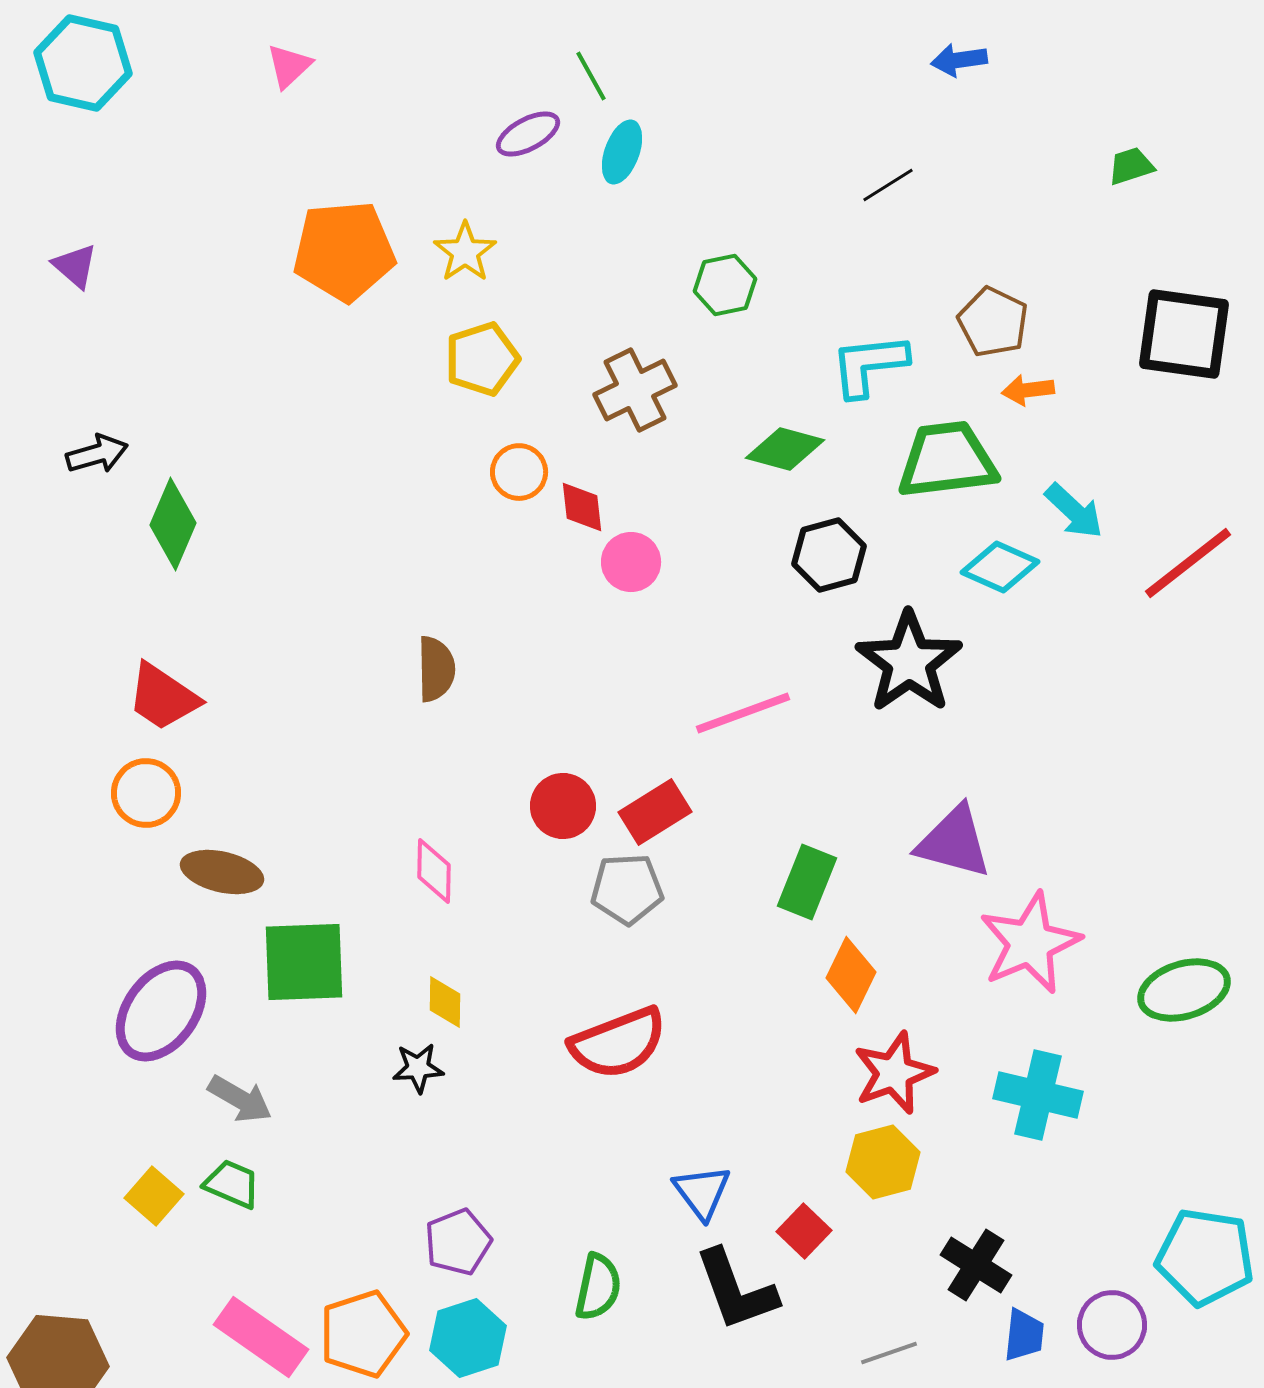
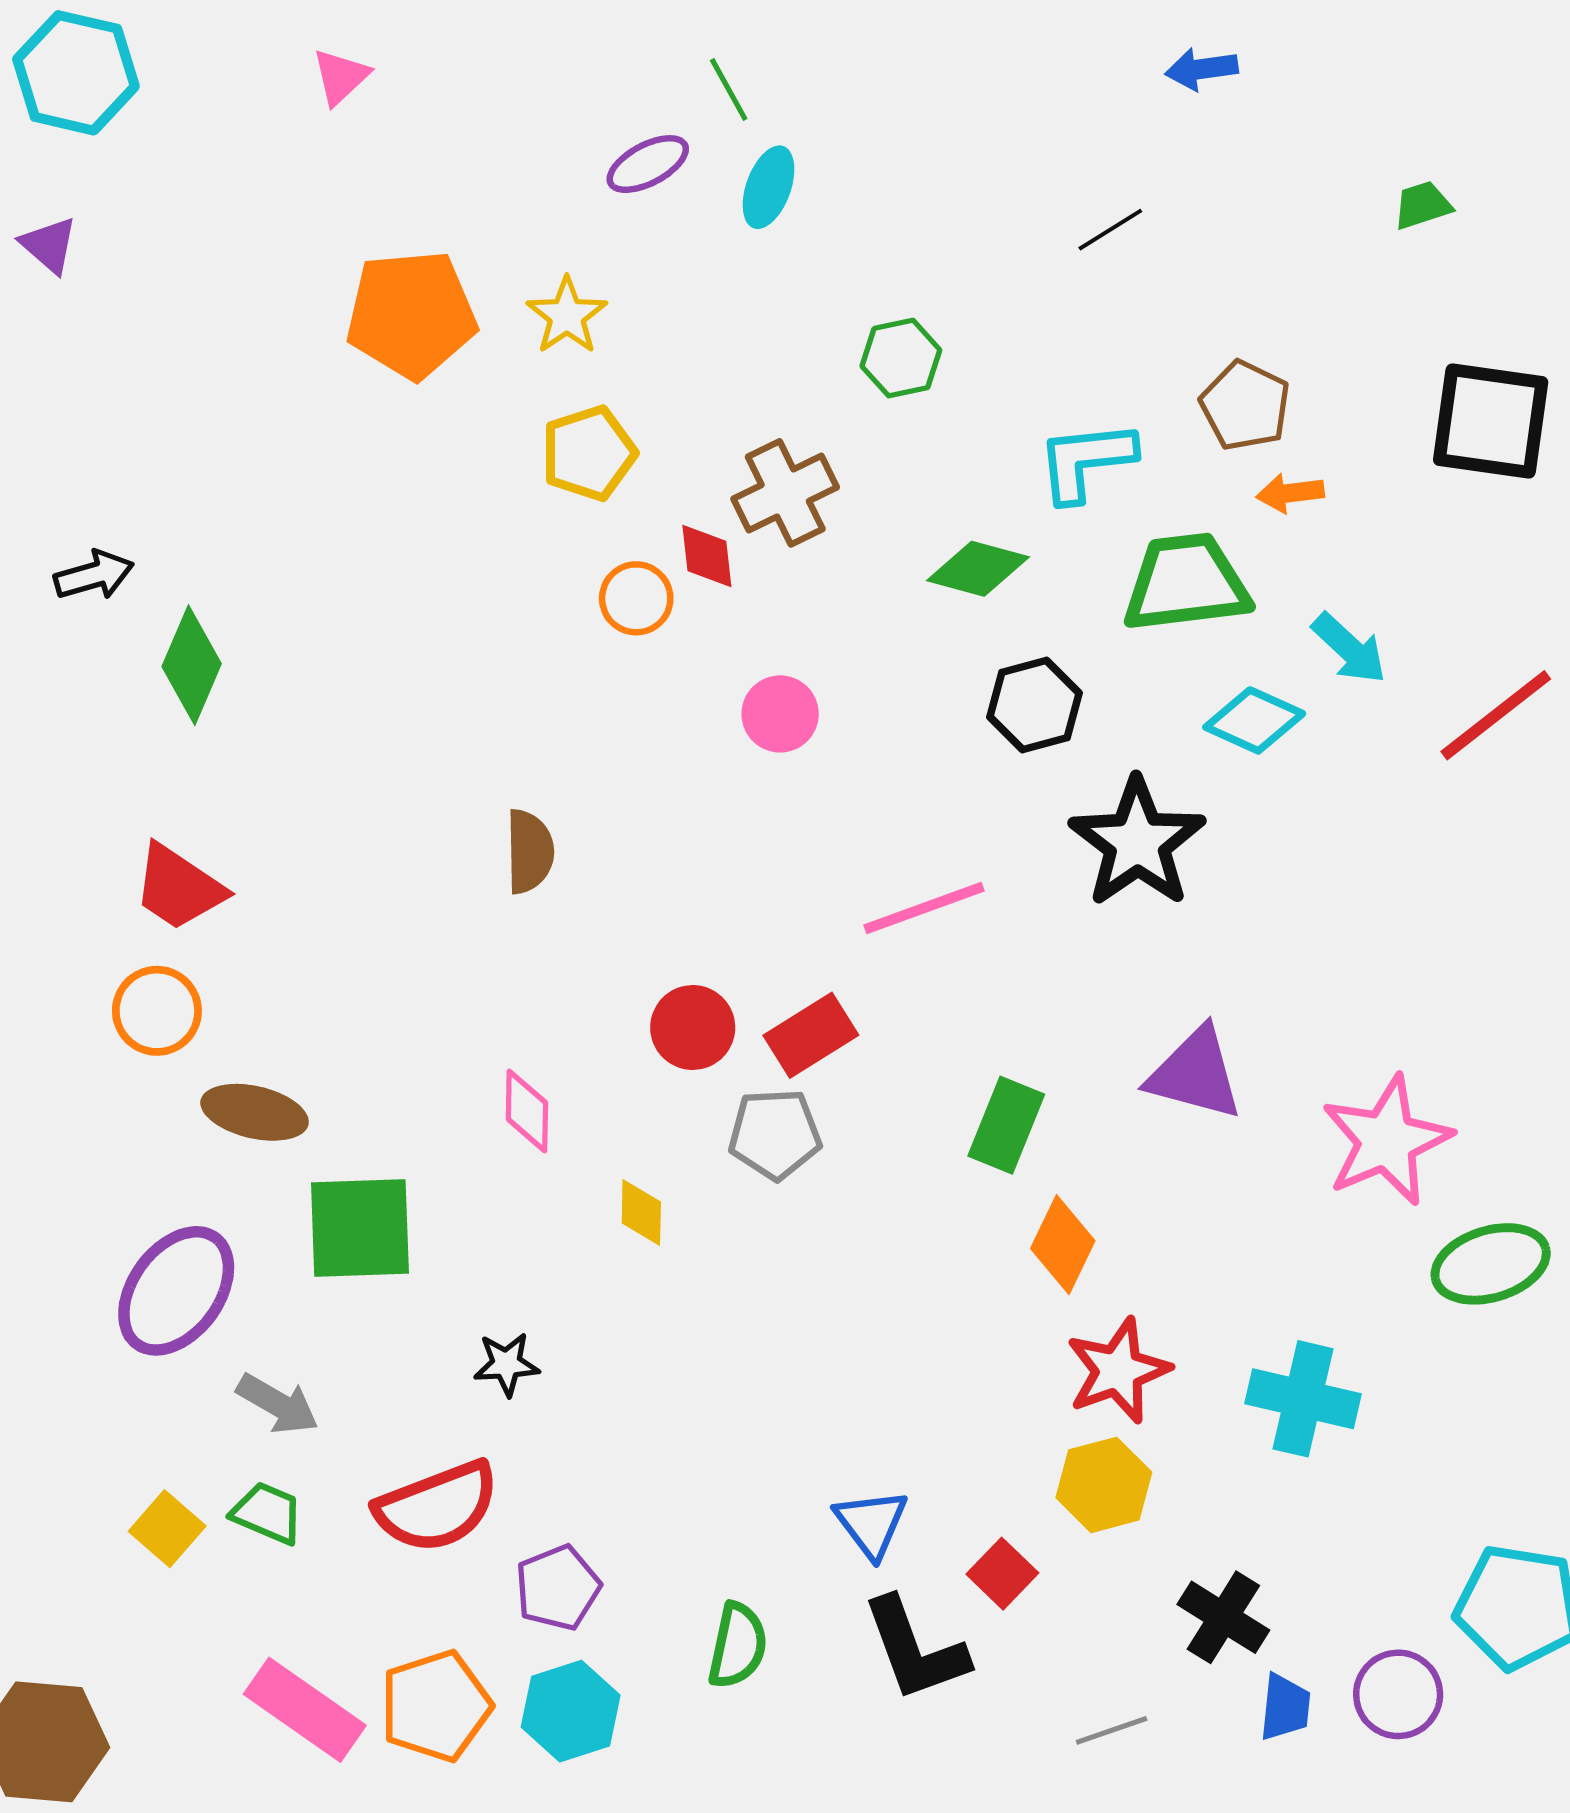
purple triangle: (75, 266) -> (49, 245), moved
red diamond: (582, 507) -> (707, 556), moved
pink star: (1030, 943) -> (1387, 1141), moved
yellow diamond: (445, 1002) -> (641, 1213), moved
red semicircle: (618, 1043) -> (437, 1507), moved

